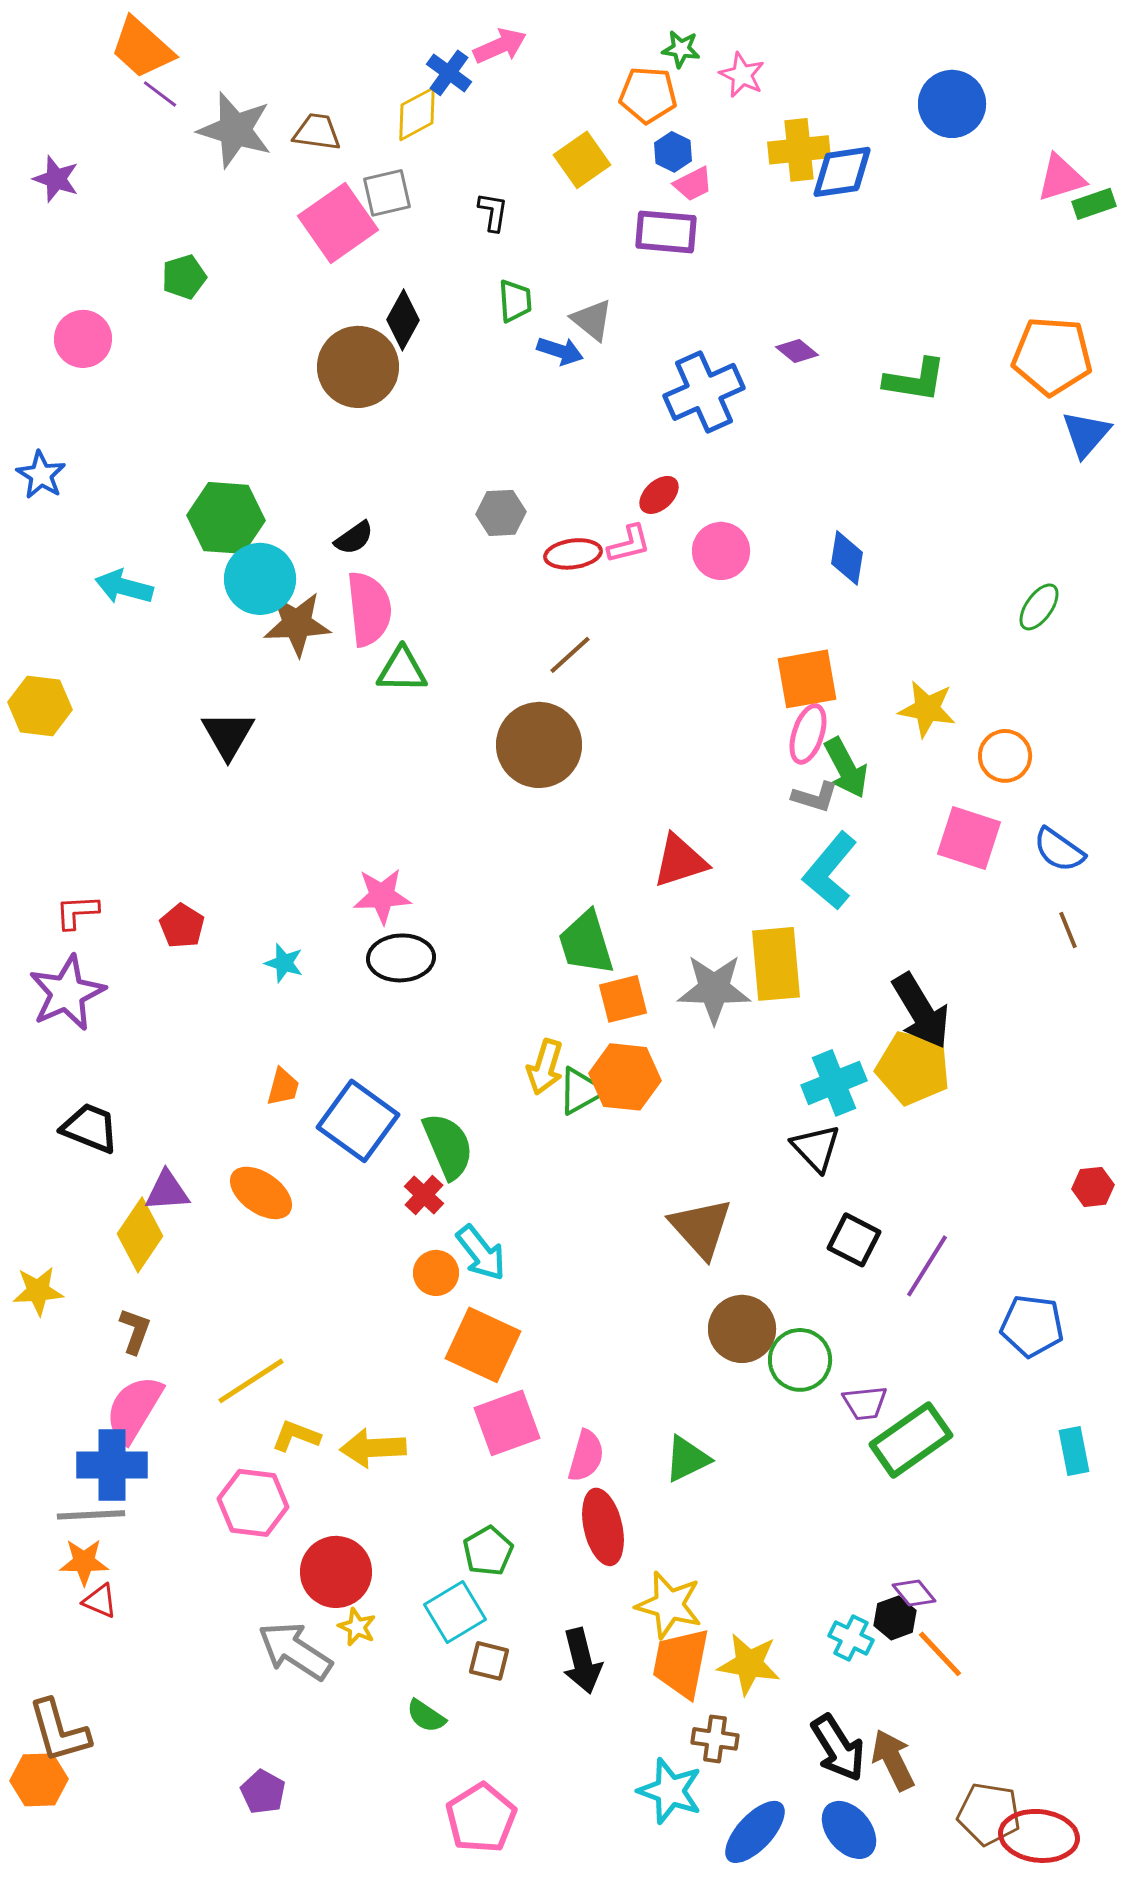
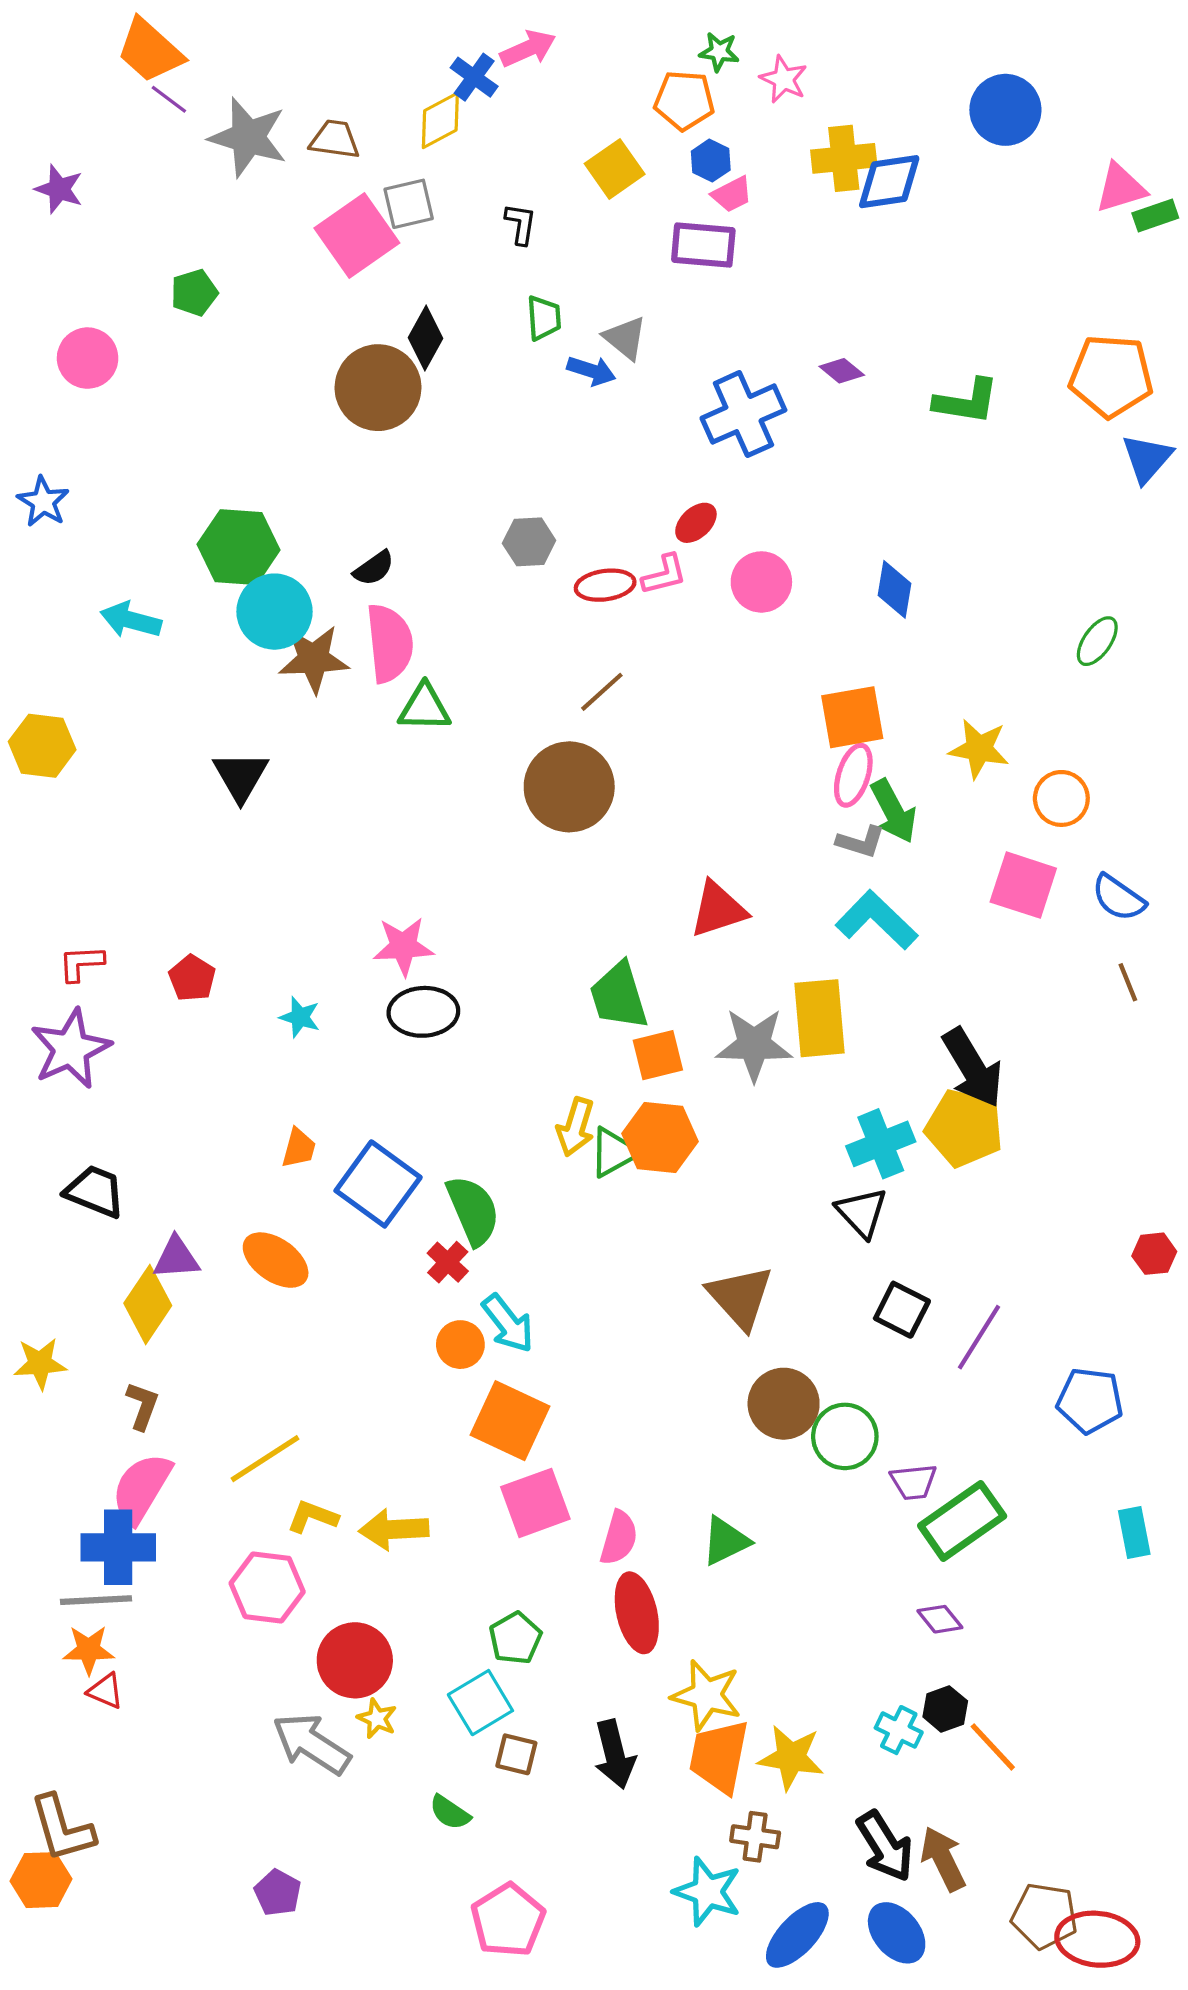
cyan L-shape: (830, 871) -> (877, 920), turned 94
purple diamond: (914, 1593) -> (940, 1619), moved

